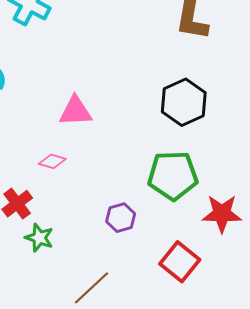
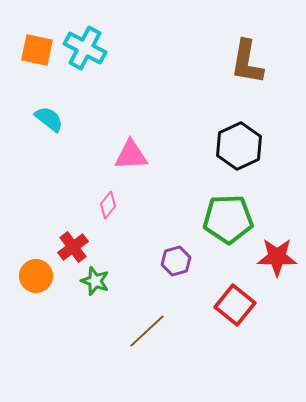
pink diamond: (52, 161) -> (108, 205), turned -68

